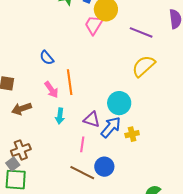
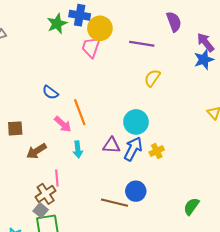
yellow semicircle: (144, 66) -> (152, 78), size x0.7
pink line: (82, 144) -> (57, 178), moved

